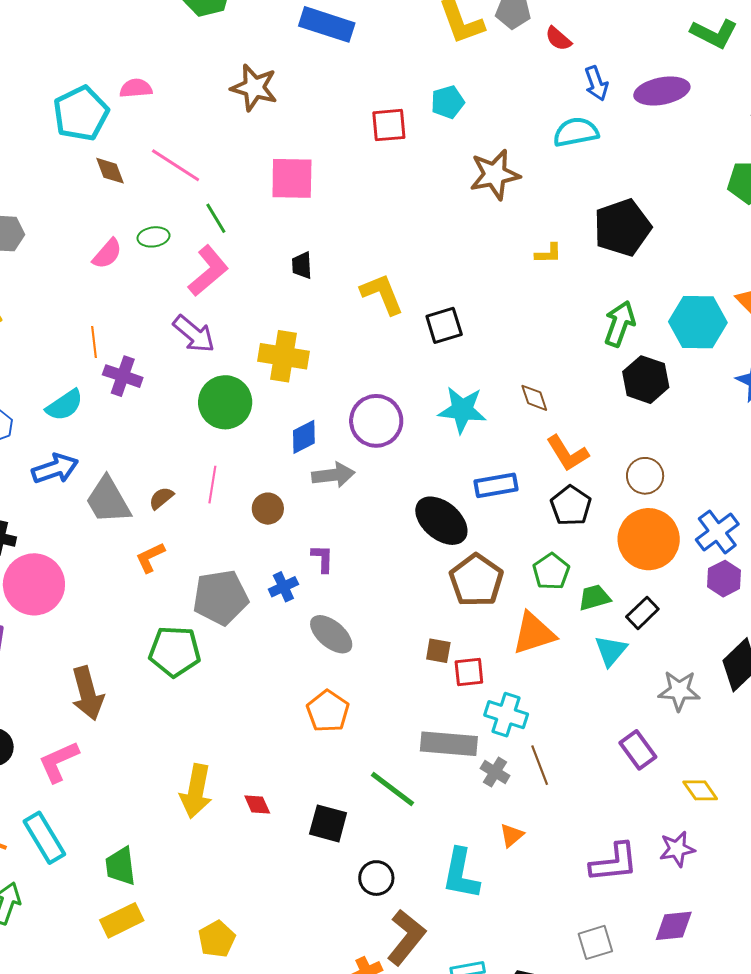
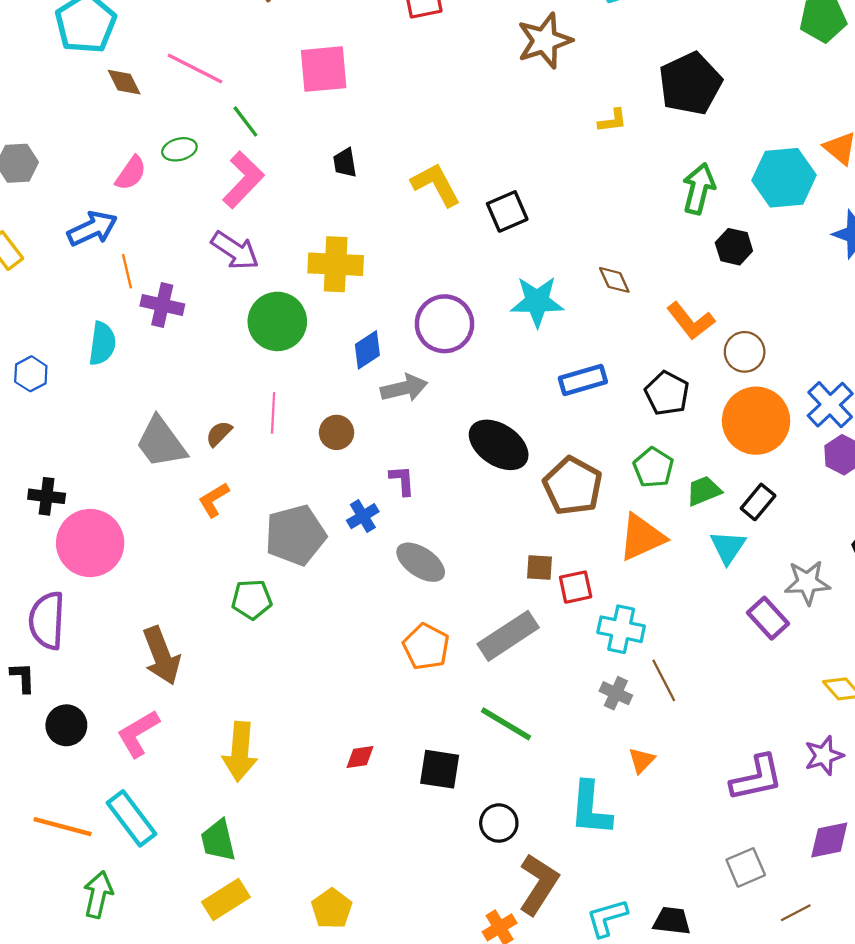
black hexagon: (646, 380) -> (734, 247), size x0.7
cyan semicircle: (65, 405) -> (102, 344), turned -42
orange L-shape: (567, 453) -> (691, 321), moved
blue arrow: (55, 469) -> (92, 229), moved
black ellipse: (441, 521) -> (499, 445), moved
green pentagon: (175, 651) -> (252, 599), size x0.7
gray rectangle: (449, 744) -> (508, 636), moved, turned -32
purple rectangle: (638, 750) -> (768, 618), moved
yellow arrow: (196, 791) -> (240, 752), moved
red diamond: (257, 805) -> (360, 757), turned -68

